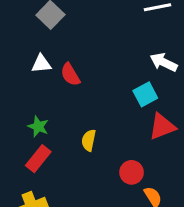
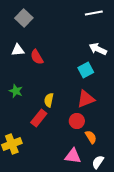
red triangle: (162, 126) -> (86, 99), moved
red rectangle: (38, 159) -> (39, 118), moved

